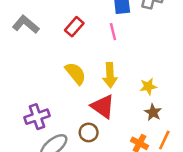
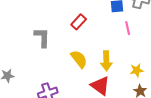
gray L-shape: (26, 24) -> (42, 37), moved, turned 50
pink line: (113, 32) -> (128, 28), moved

